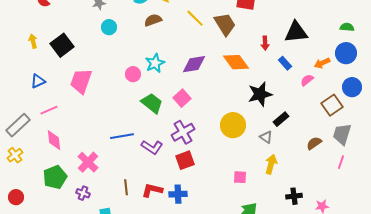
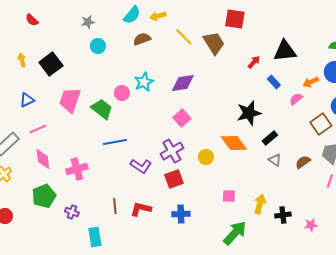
red arrow: (265, 43) -> (254, 62), turned -136
orange diamond: (236, 62) -> (234, 143), moved
pink square: (182, 98) -> (182, 118), moved
green trapezoid: (152, 103) -> (102, 109), moved
yellow circle: (233, 125) -> (206, 157), moved, size x0.6
blue line: (122, 136) -> (115, 142), moved
gray triangle: (266, 137) -> (275, 160), moved
pink cross: (88, 162) -> (77, 169), moved, turned 30
yellow arrow: (271, 164) -> (260, 204), moved
blue cross: (178, 194) -> (181, 214), moved

